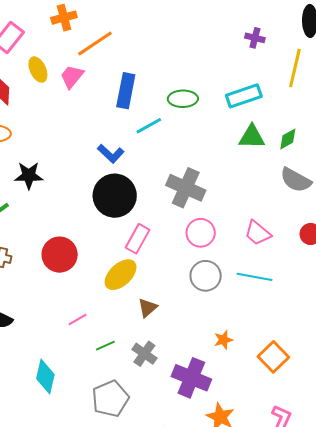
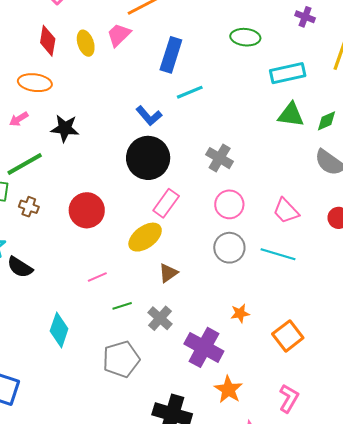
yellow ellipse: (38, 70) -> (86, 43), moved
green ellipse: (183, 99) -> (245, 37), moved
gray cross: (186, 188) -> (220, 158), size x0.7

